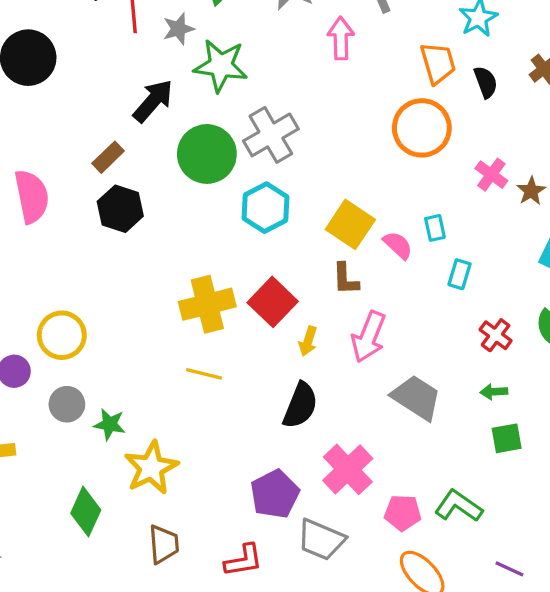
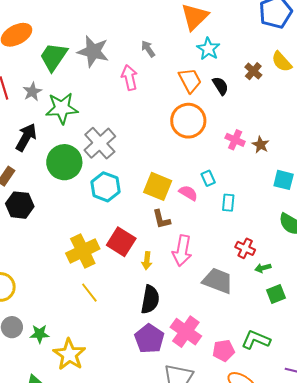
red cross: (496, 335) -> (245, 248), moved
yellow line: (204, 374) -> (89, 293), turned 50
purple pentagon: (275, 494) -> (149, 339), moved

